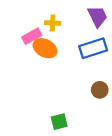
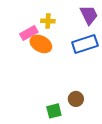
brown circle: (100, 90) -> (76, 99), moved

